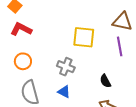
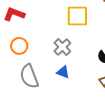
gray cross: (66, 67) -> (62, 47), turned 30

